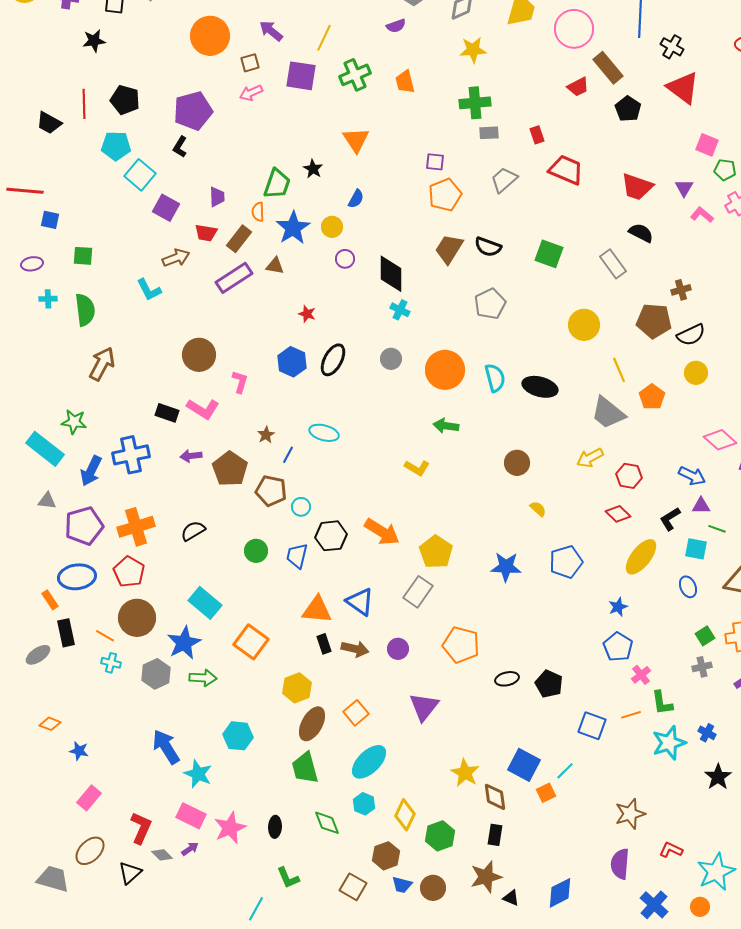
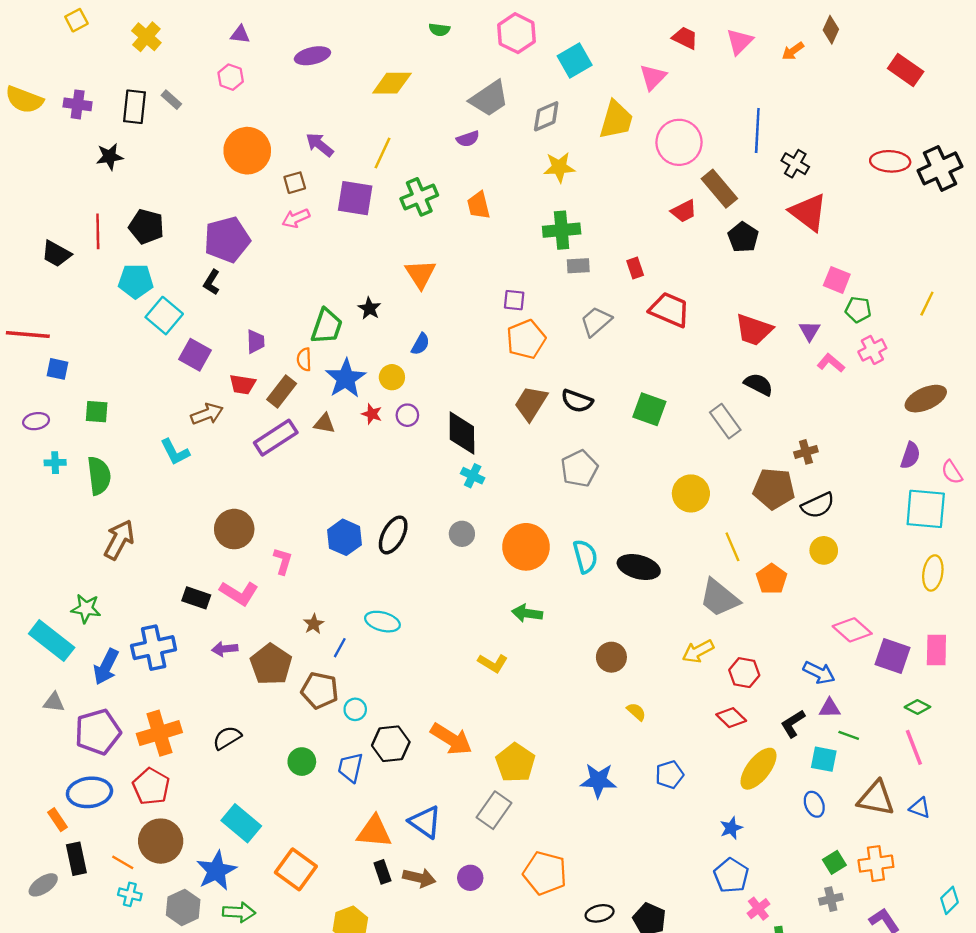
red star: (307, 314) -> (372, 414), moved
blue pentagon: (566, 562) -> (670, 775), size x0.7

